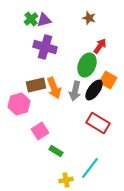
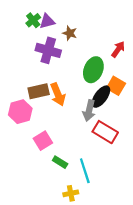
brown star: (89, 18) -> (70, 33), moved
red arrow: (100, 46) -> (118, 49), moved
gray arrow: (75, 91) -> (89, 111), moved
cyan line: (90, 168) -> (85, 171), moved, turned -55

